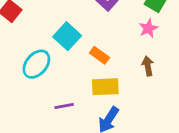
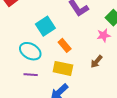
cyan ellipse: (36, 64) -> (30, 51), moved, turned 65
brown arrow: (148, 66) -> (96, 62), turned -144

